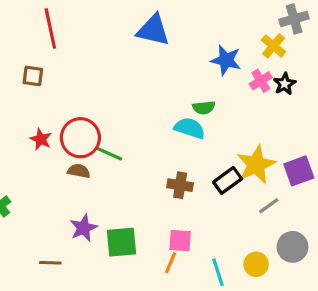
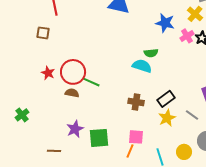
yellow star: (256, 165) -> (167, 118), moved, size x0.7
gray line: (269, 206) -> (192, 115), turned 72

